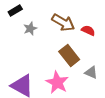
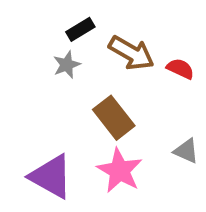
black rectangle: (15, 11) -> (80, 29), moved
brown rectangle: (69, 56) -> (114, 118), moved

